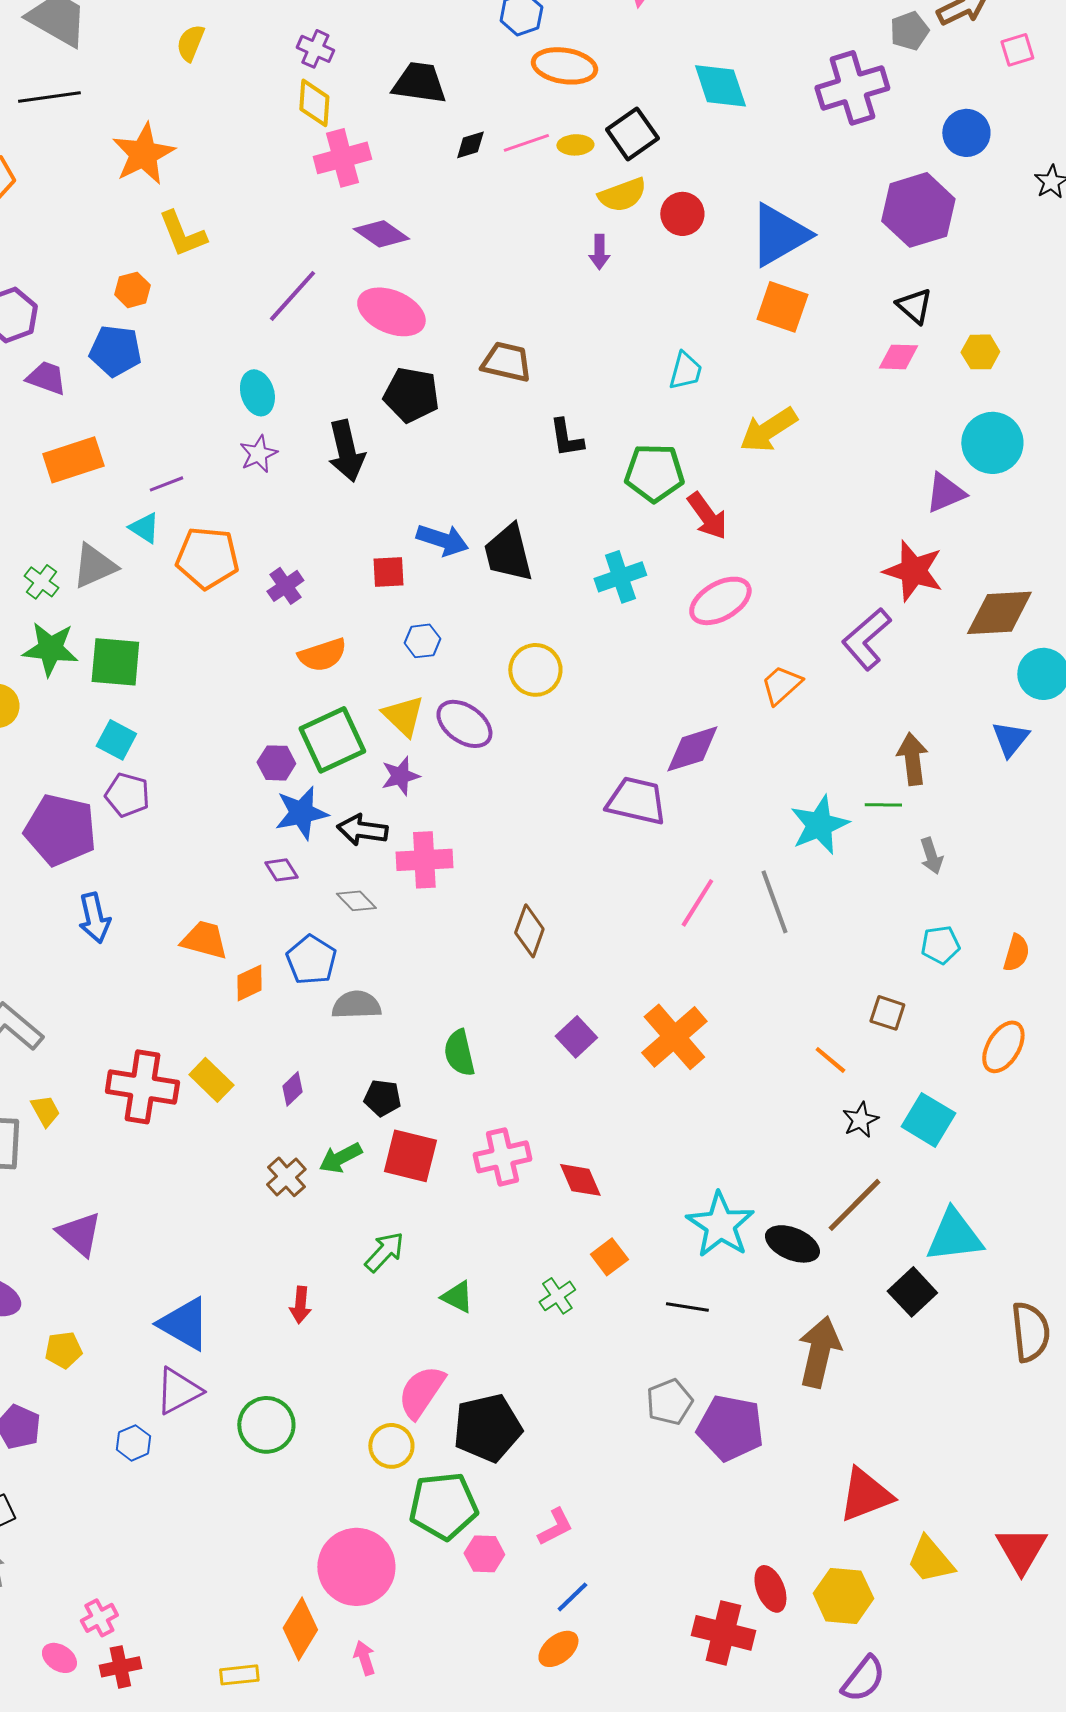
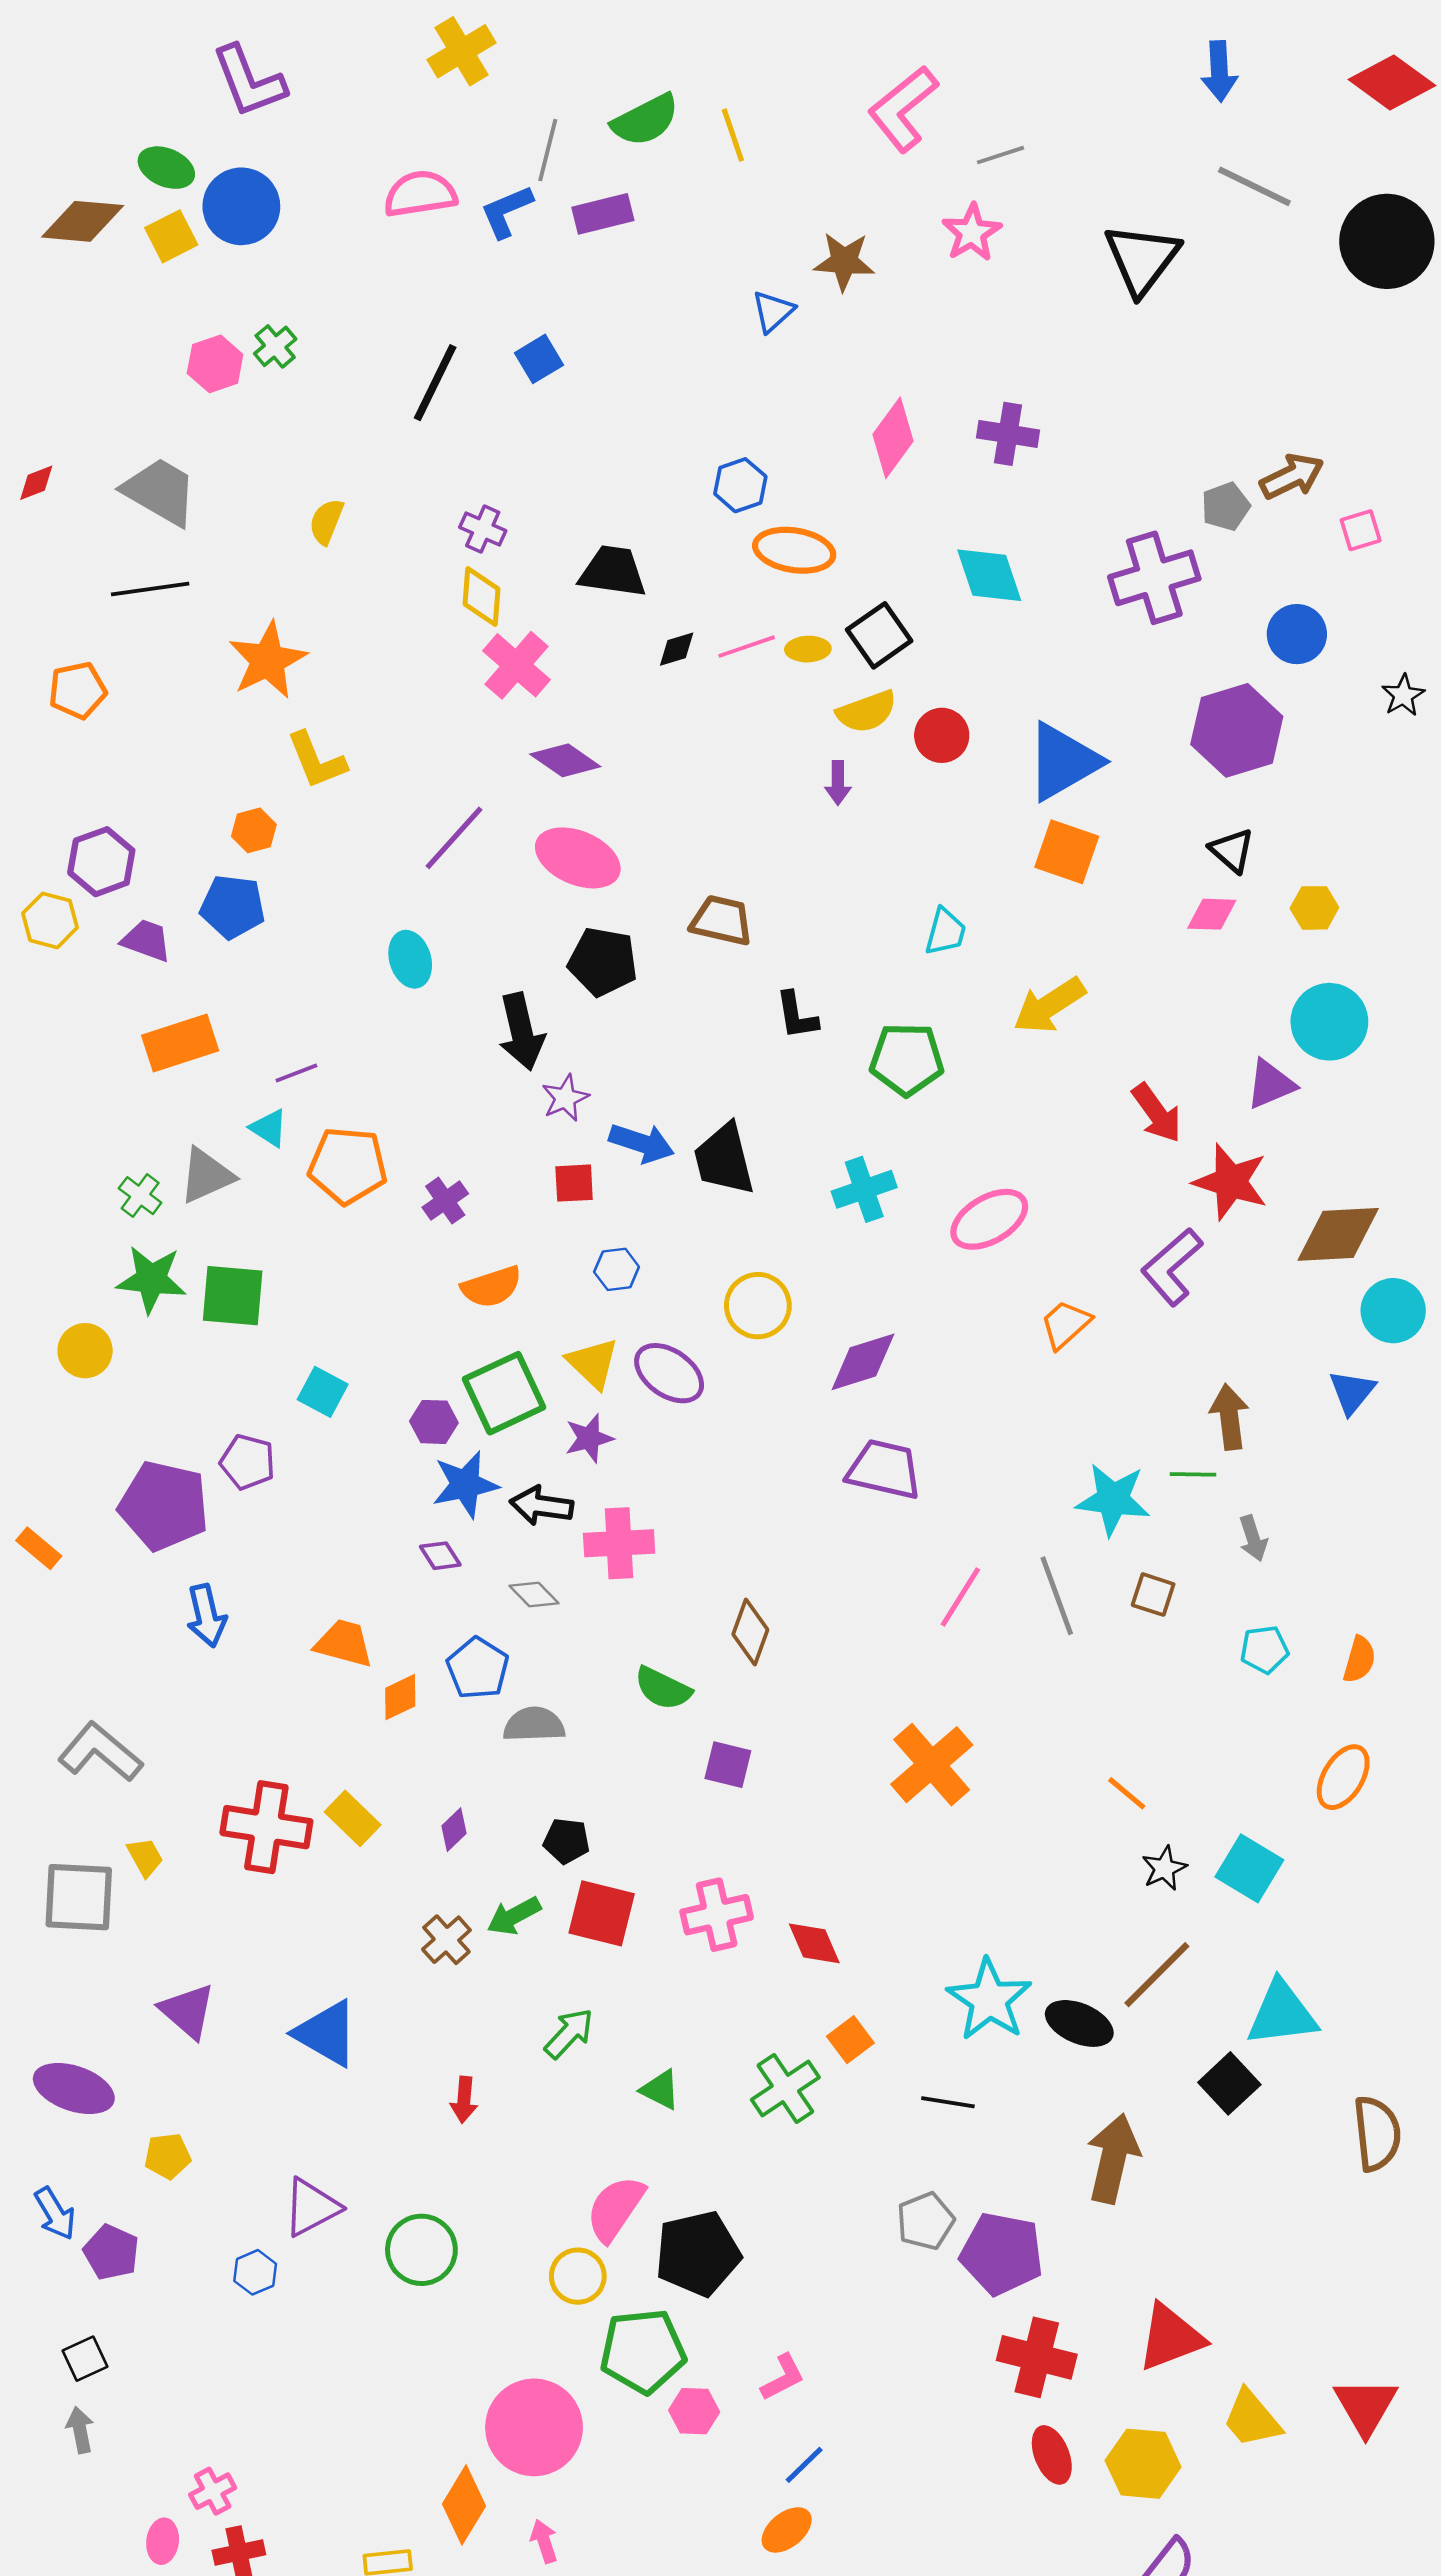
pink cross: (342, 158) -> (517, 665), turned -34
purple star: (258, 454) -> (565, 1098), moved
red arrow: (707, 516) -> (1157, 1113), moved
cyan square: (116, 740) -> (323, 1392), moved
purple diamond: (692, 749) -> (863, 1362), moved
cyan star: (819, 825) -> (1113, 1499), turned 30
brown square: (887, 1013) -> (1153, 1595), moved
purple square: (576, 1037) -> (728, 1765), moved, turned -33
green semicircle: (459, 1053) -> (663, 1688), moved, turned -51
green cross: (557, 1296) -> (785, 2088), size x1.5
blue triangle: (184, 1324) -> (326, 2033), moved
red cross: (723, 1633) -> (1037, 2357), moved
pink ellipse: (59, 1658) -> (163, 2541), turned 64

